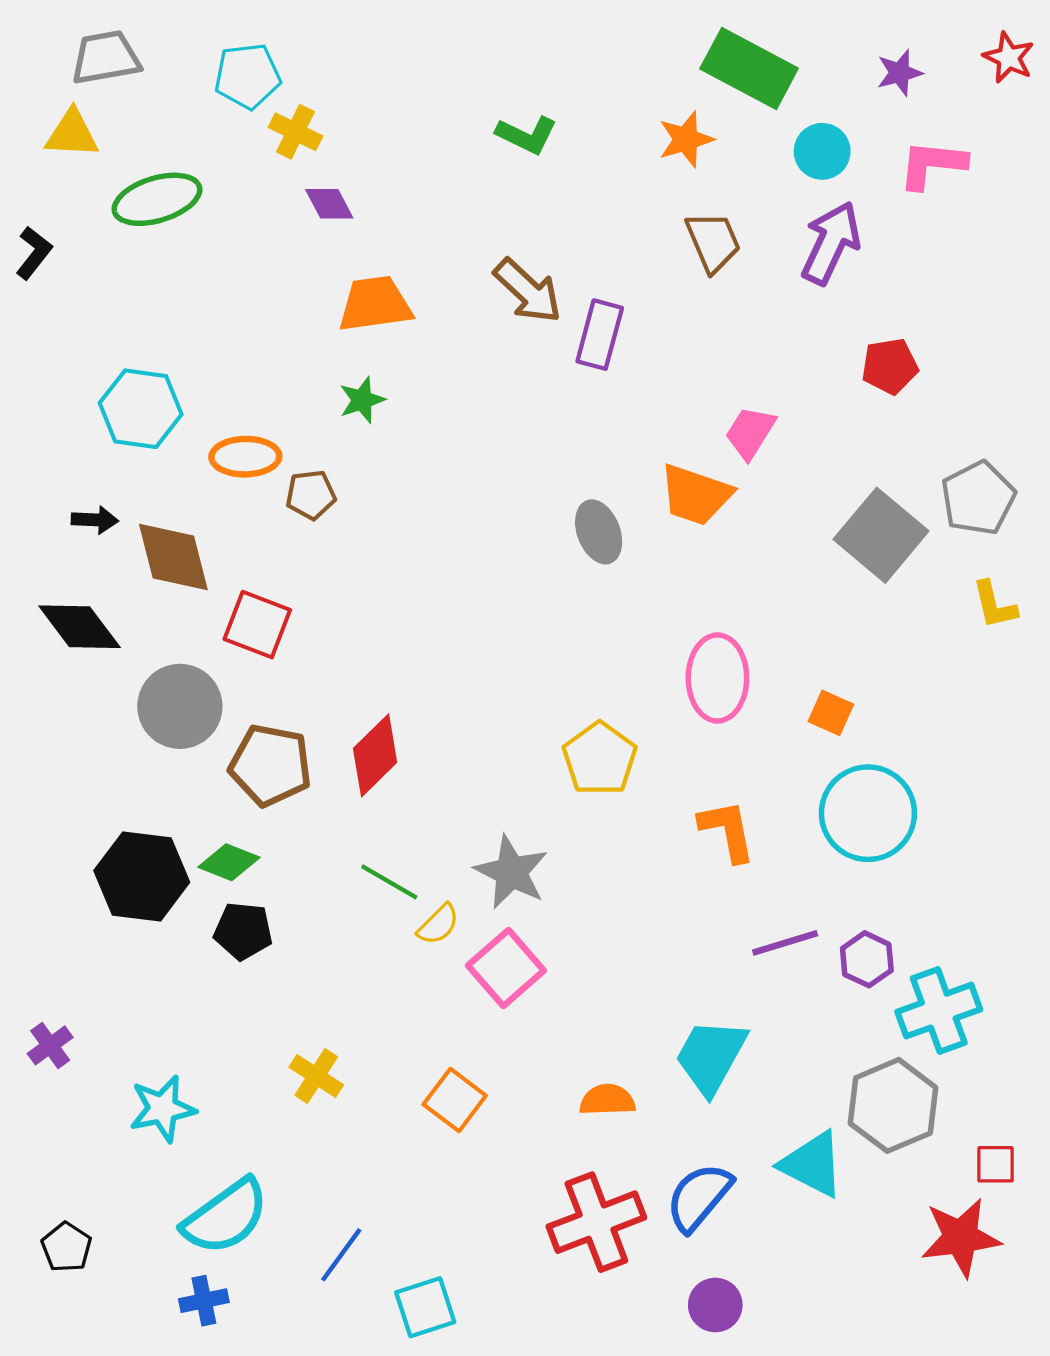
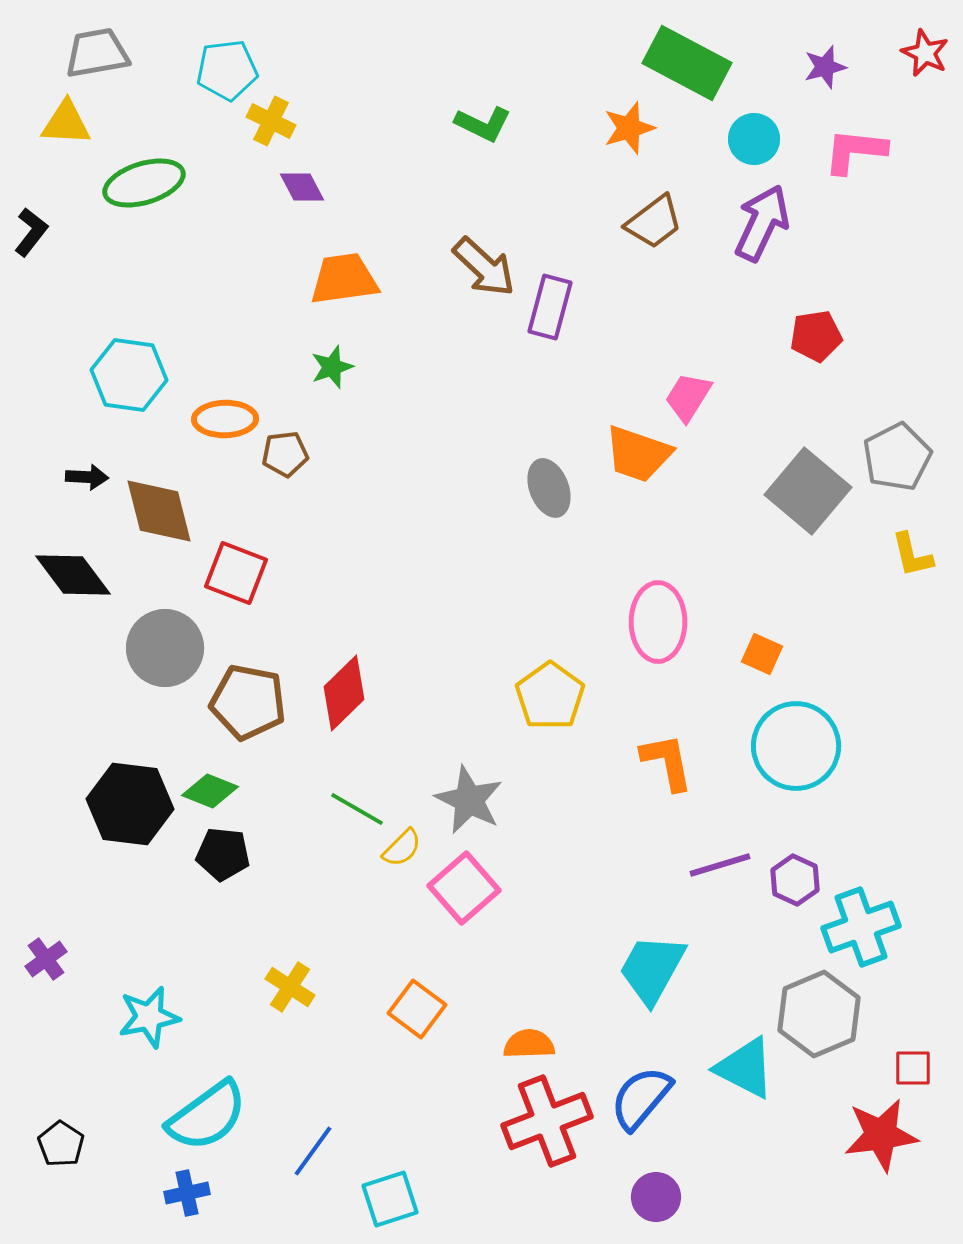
brown trapezoid: (713, 242) -> (654, 222), turned 76
orange semicircle: (607, 1100) -> (529, 1044), moved

